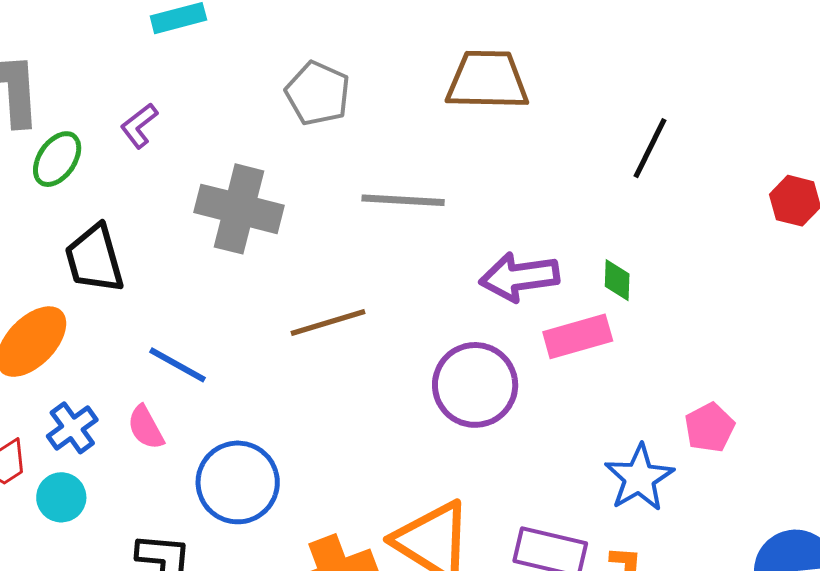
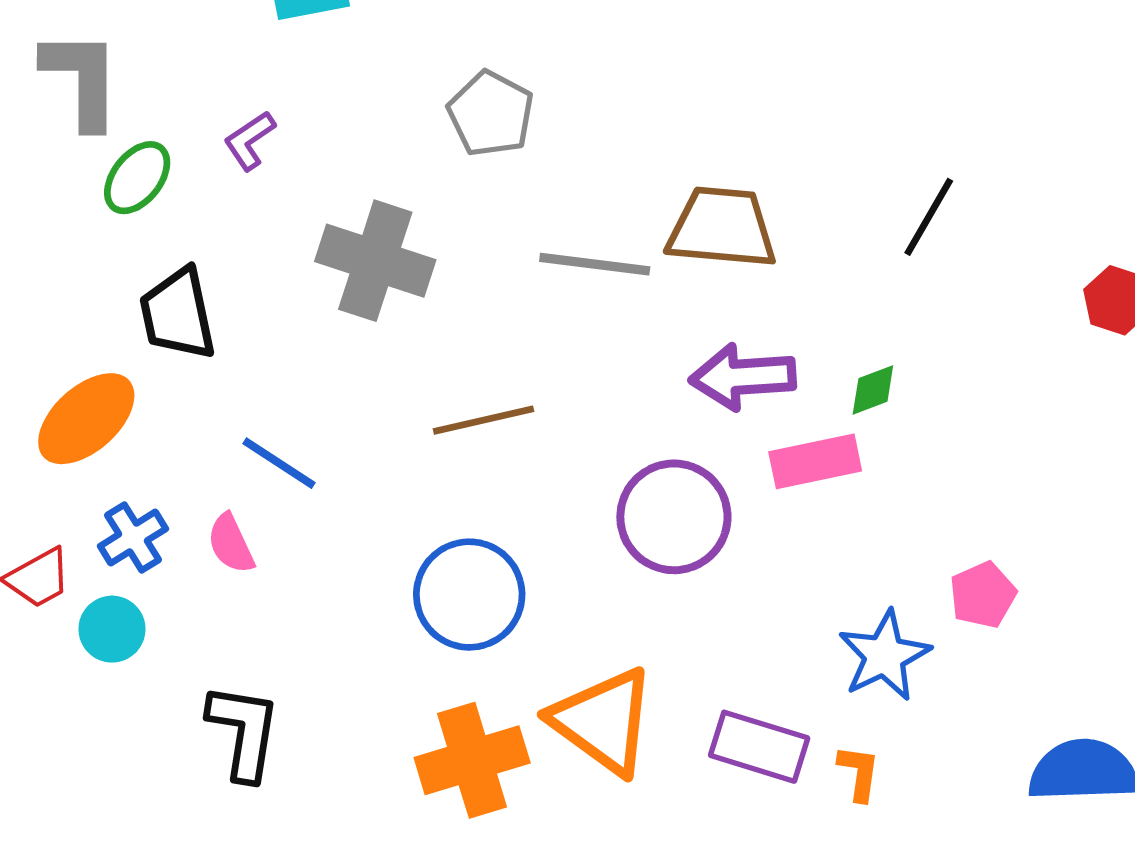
brown trapezoid: (487, 80) -> (722, 228), moved
green diamond: (617, 280) -> (873, 390), turned 63
blue circle: (238, 482) -> (469, 595), moved

